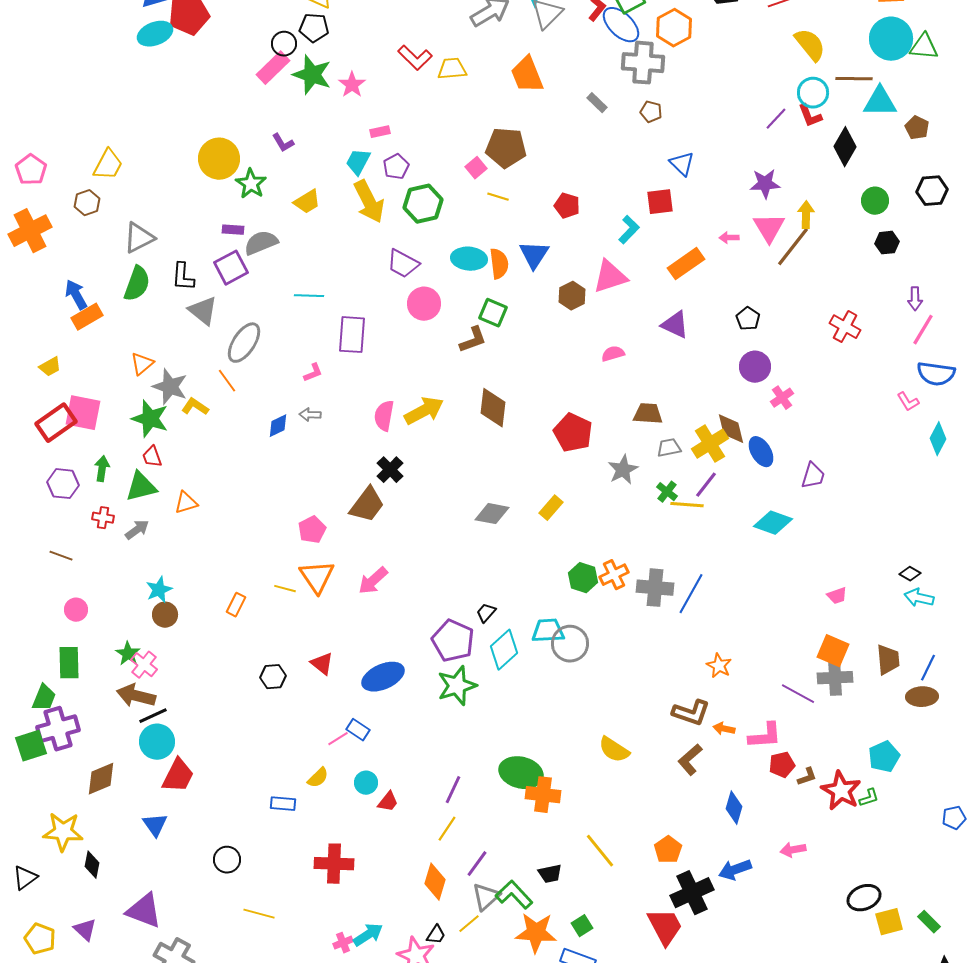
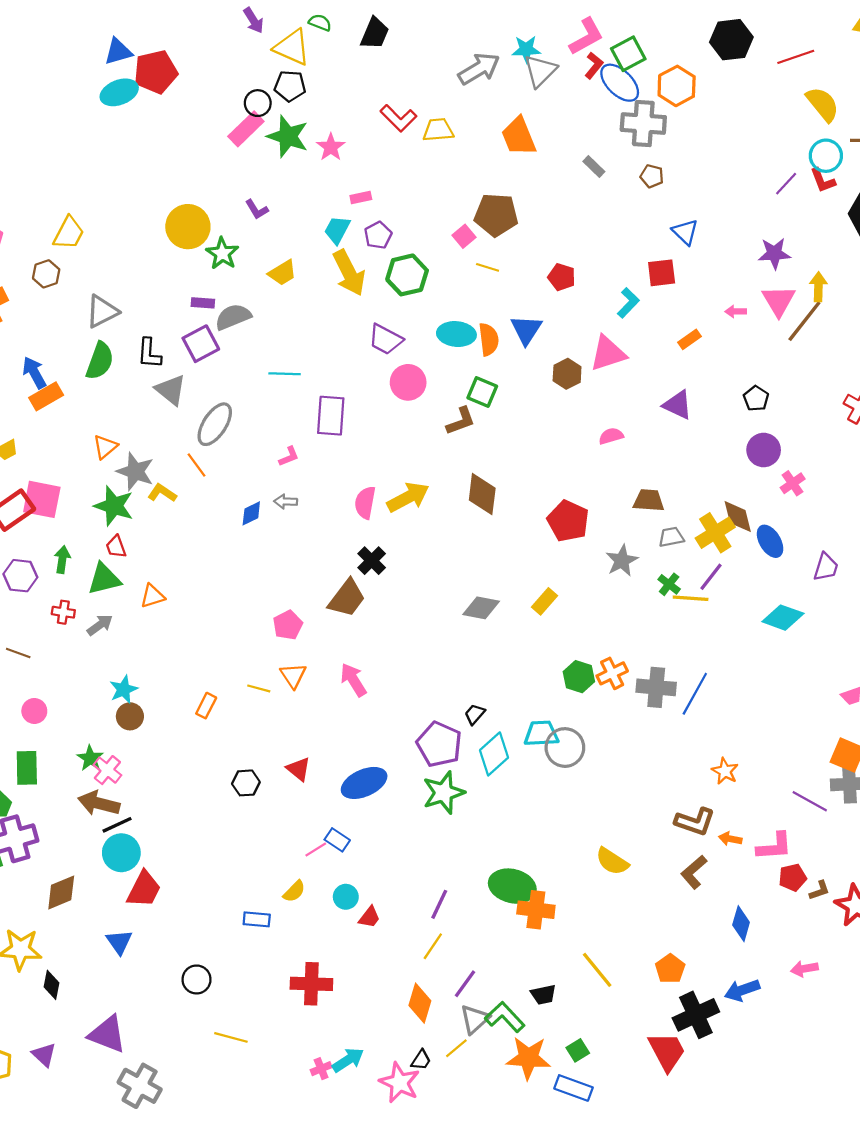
orange rectangle: (686, 264) -> (689, 339), size x0.6
orange triangle: (317, 577) -> (293, 676), size x0.7
pink arrow: (373, 581) -> (353, 680), turned 100

